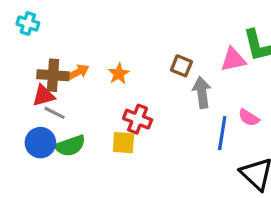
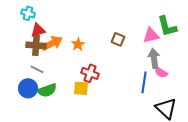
cyan cross: (28, 24) -> (28, 13), moved
orange arrow: (78, 72) -> (52, 43), size x1.5
gray arrow: (202, 92) -> (154, 58), moved
red triangle: (44, 96) -> (38, 30), moved

